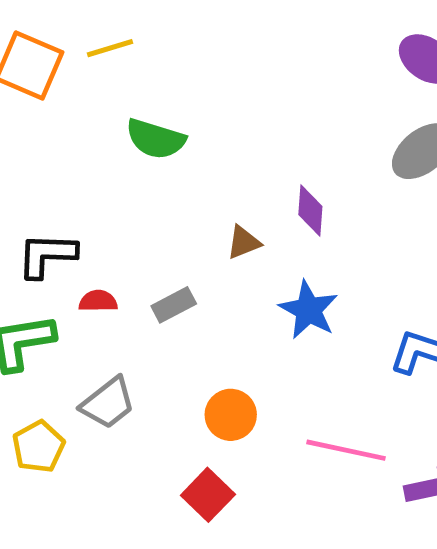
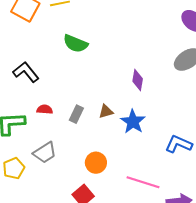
brown triangle: (244, 242) -> (106, 111), moved
black L-shape: (47, 255) -> (26, 72), moved, turned 44
gray rectangle: (174, 305) -> (76, 114), turned -42

